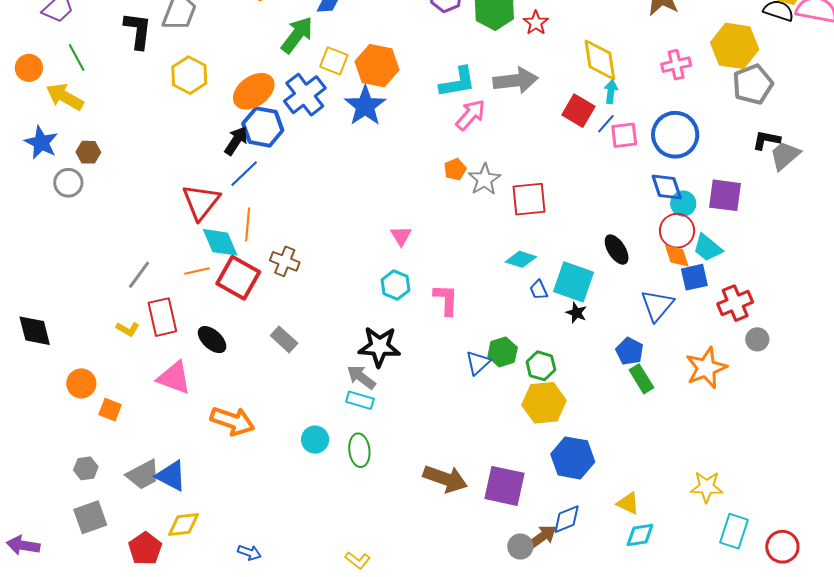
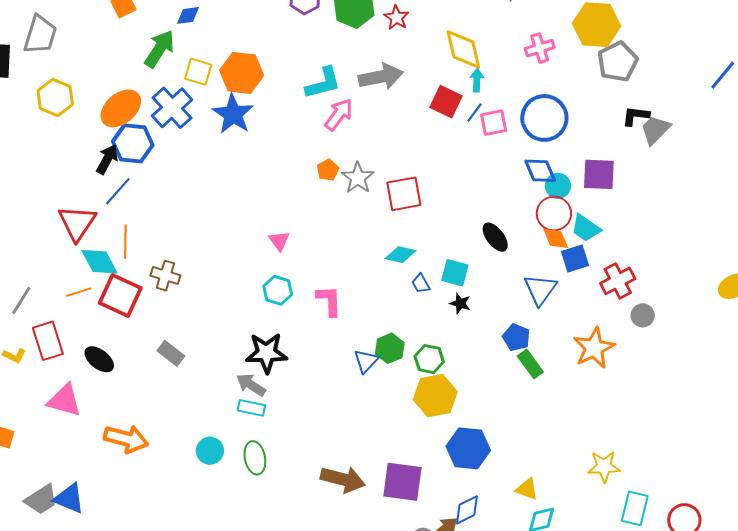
cyan square: (573, 282) -> (455, 273), size x0.7

